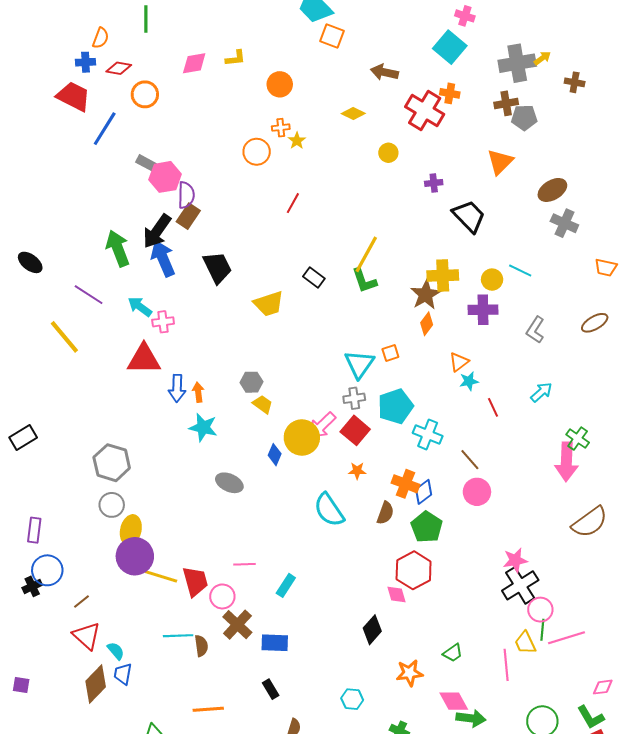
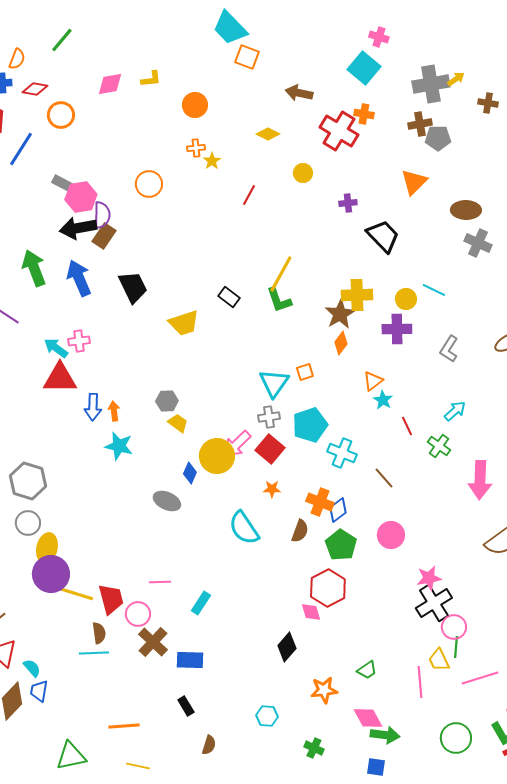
green line: (146, 19) -> (62, 40), turned 40
orange circle: (257, 152) -> (149, 184), moved
brown ellipse: (552, 190) -> (466, 210), turned 32
red line: (293, 203) -> (249, 195), moved
black arrow: (157, 231) -> (78, 228), moved, turned 45
cyan arrow: (140, 307) -> (56, 348), moved
cyan star: (469, 381) -> (383, 400), turned -30
green cross: (578, 439) -> (439, 446), moved
gray ellipse: (229, 483) -> (167, 501), moved
pink circle: (477, 492) -> (391, 535), moved
pink line: (566, 638) -> (480, 678), moved
brown semicircle: (201, 646) -> (99, 633), moved

